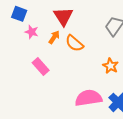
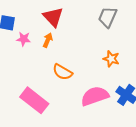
orange semicircle: (74, 43) -> (62, 72), moved
pink rectangle: (41, 67) -> (34, 100), moved, size x1.5

